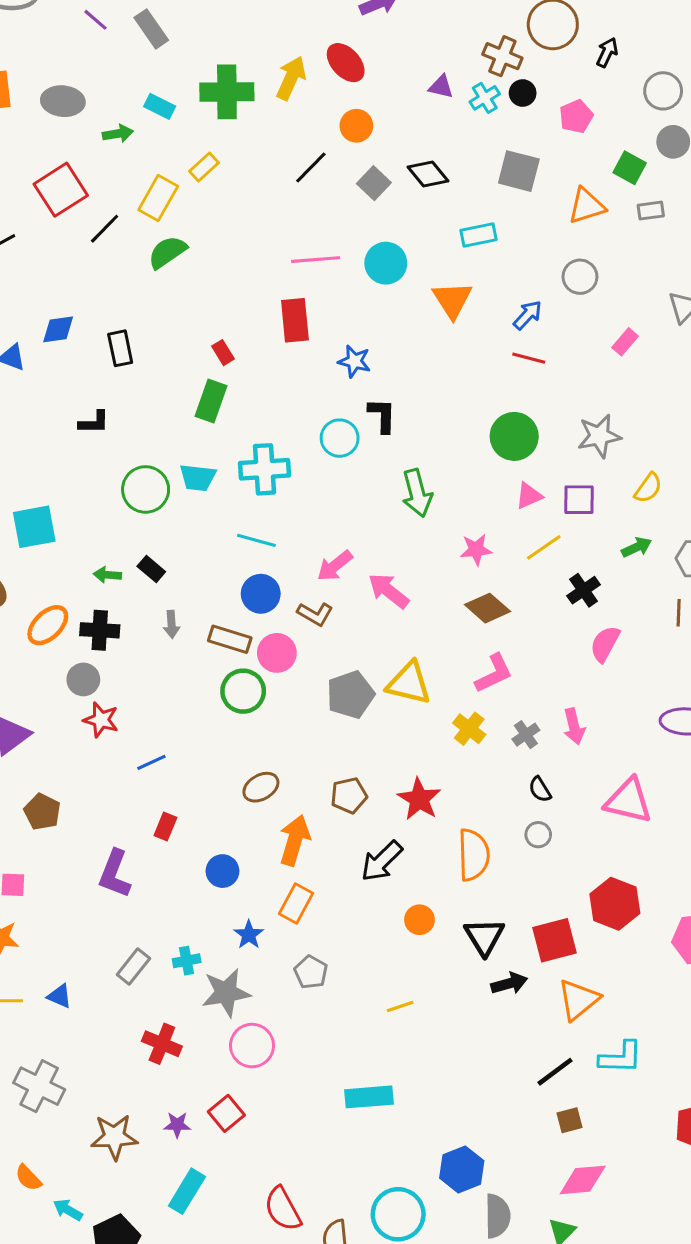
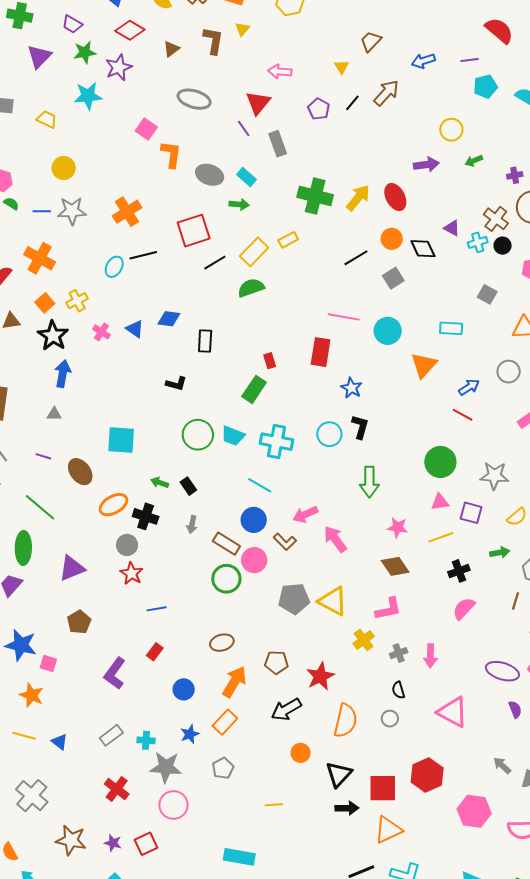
cyan rectangle: (160, 106) -> (247, 177), moved
gray square: (519, 171) -> (487, 294), size x0.7
black diamond: (428, 174) -> (423, 249), moved

